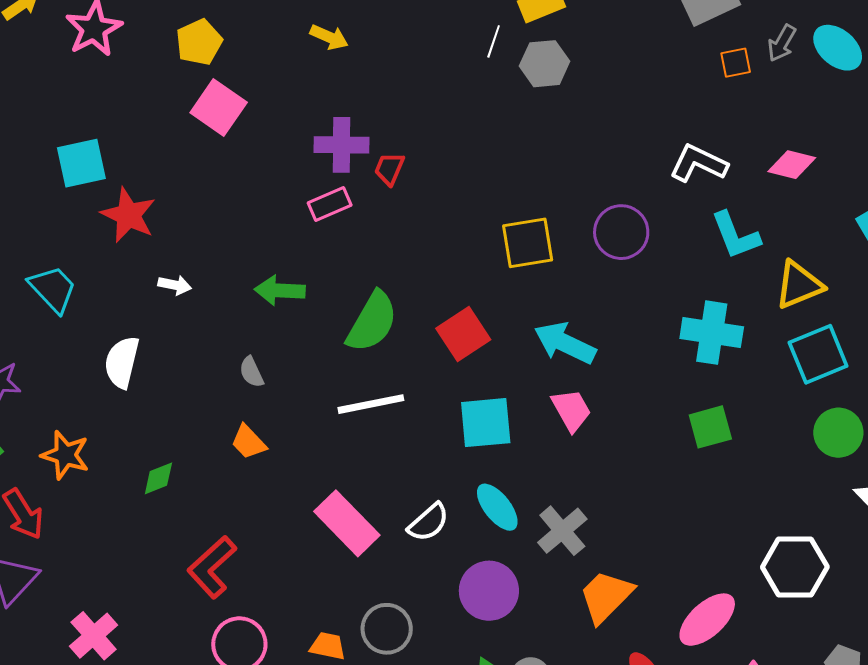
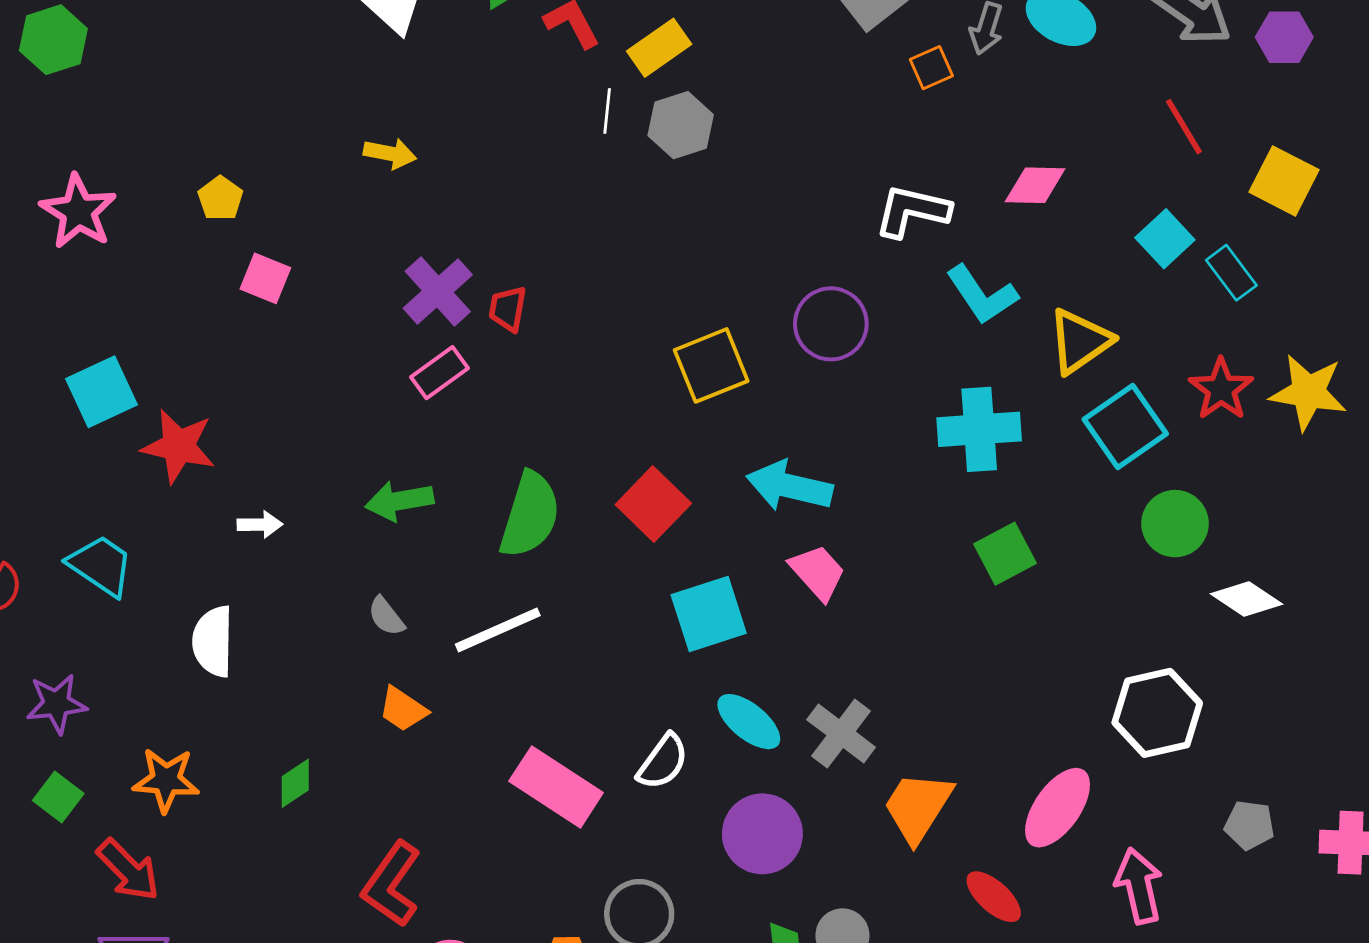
yellow pentagon: (199, 42) -> (220, 198), size x0.7
pink square: (219, 107) -> (265, 278), size x0.7
purple cross: (341, 145) -> (438, 291), turned -30
white line: (371, 404) -> (498, 630), moved

